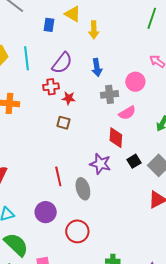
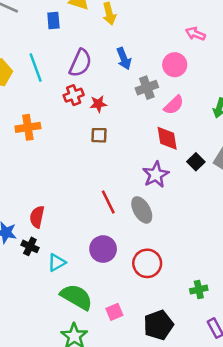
purple star: (100, 164) -> (156, 175), turned -30

